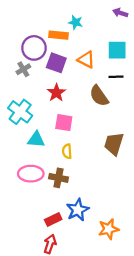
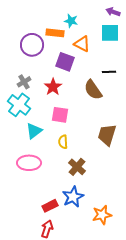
cyan square: (117, 50) -> (110, 33), moved
orange triangle: (86, 60) -> (82, 44), moved
purple square: (56, 63) -> (65, 62), moved
gray cross: (23, 69) -> (24, 82), moved
cyan triangle: (36, 140) -> (34, 131), turned -42
brown cross: (58, 178) -> (77, 167), moved, turned 30

